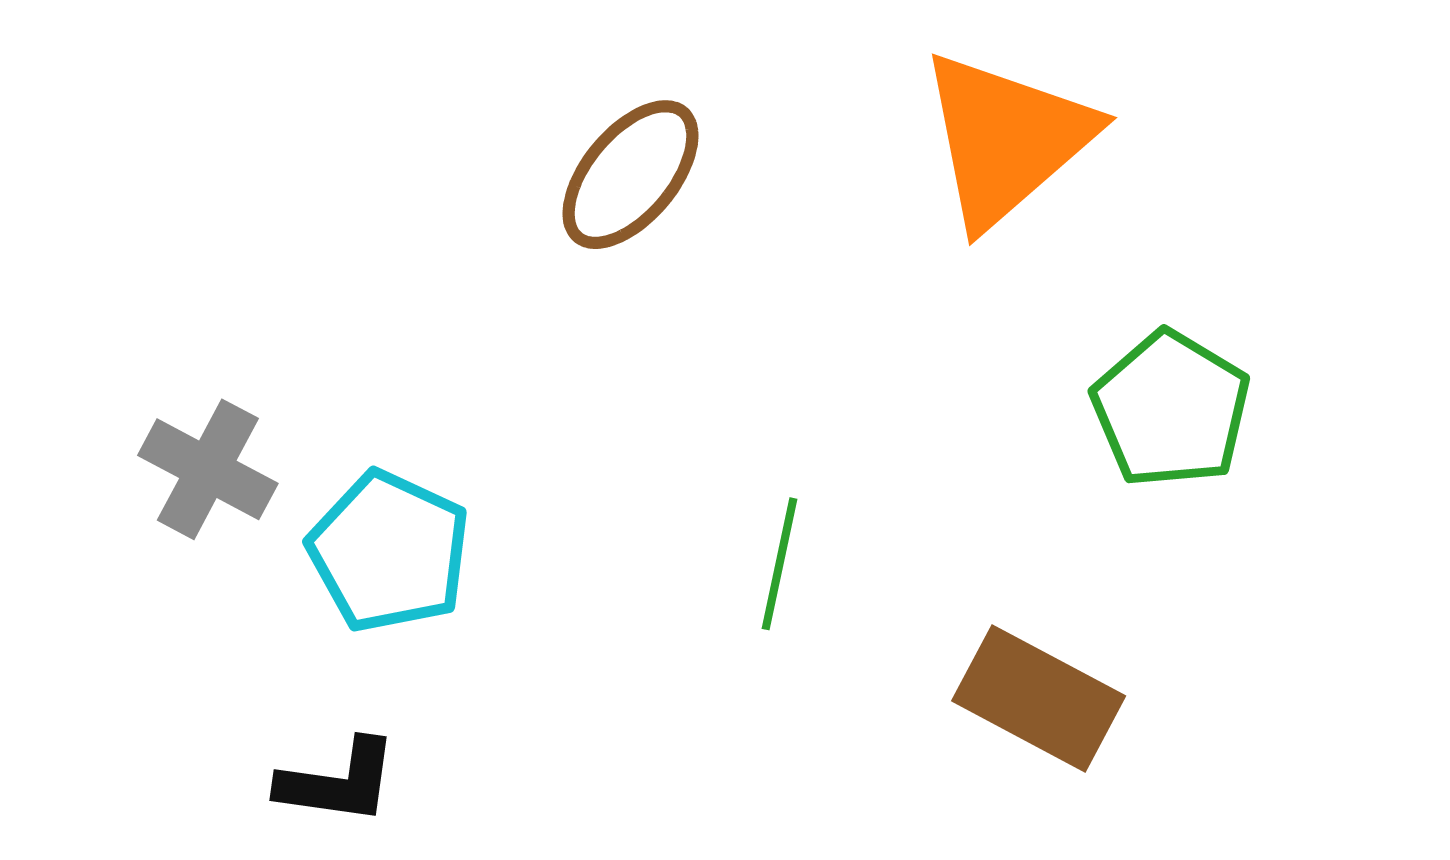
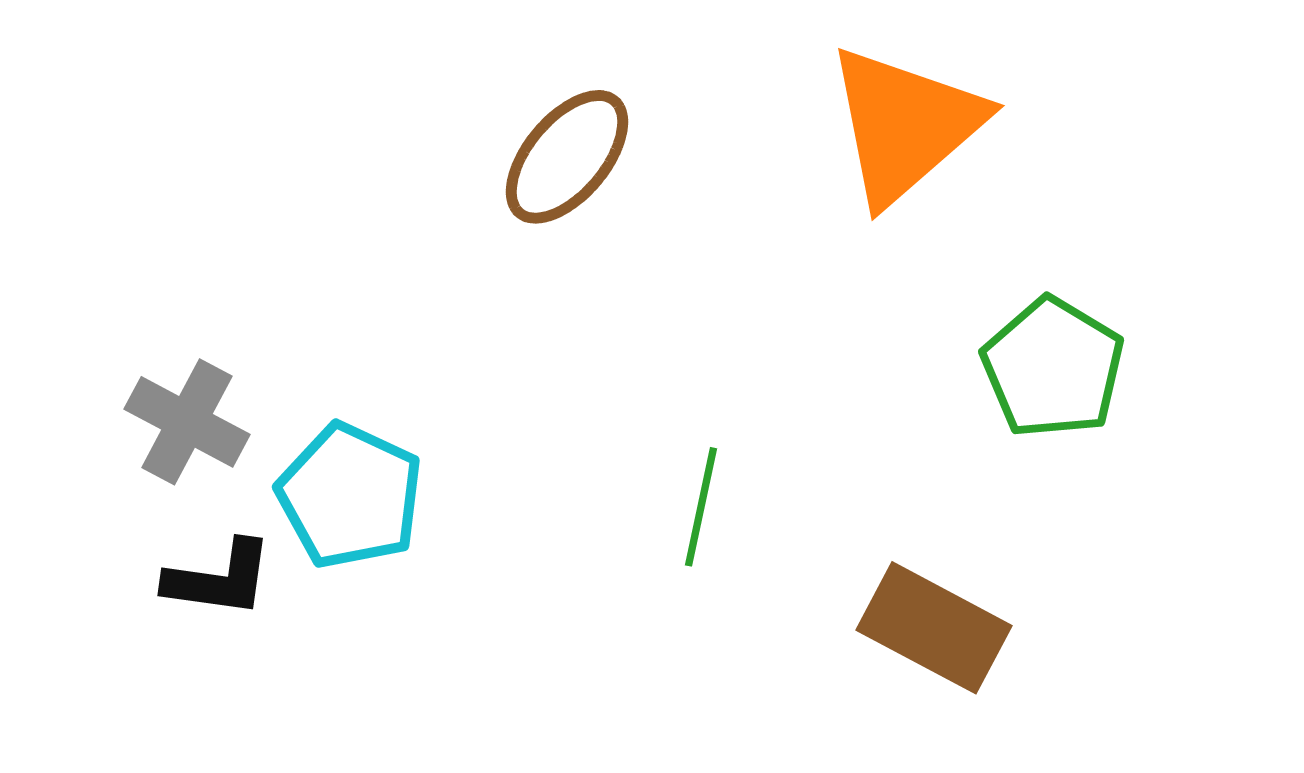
black L-shape: (338, 782) -> (219, 579), moved

